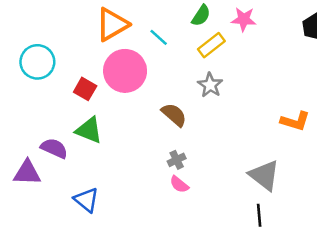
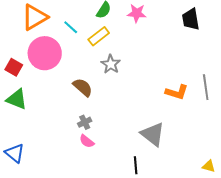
yellow rectangle: (211, 45) -> (99, 36), moved
black line: (259, 215) -> (136, 165), moved

